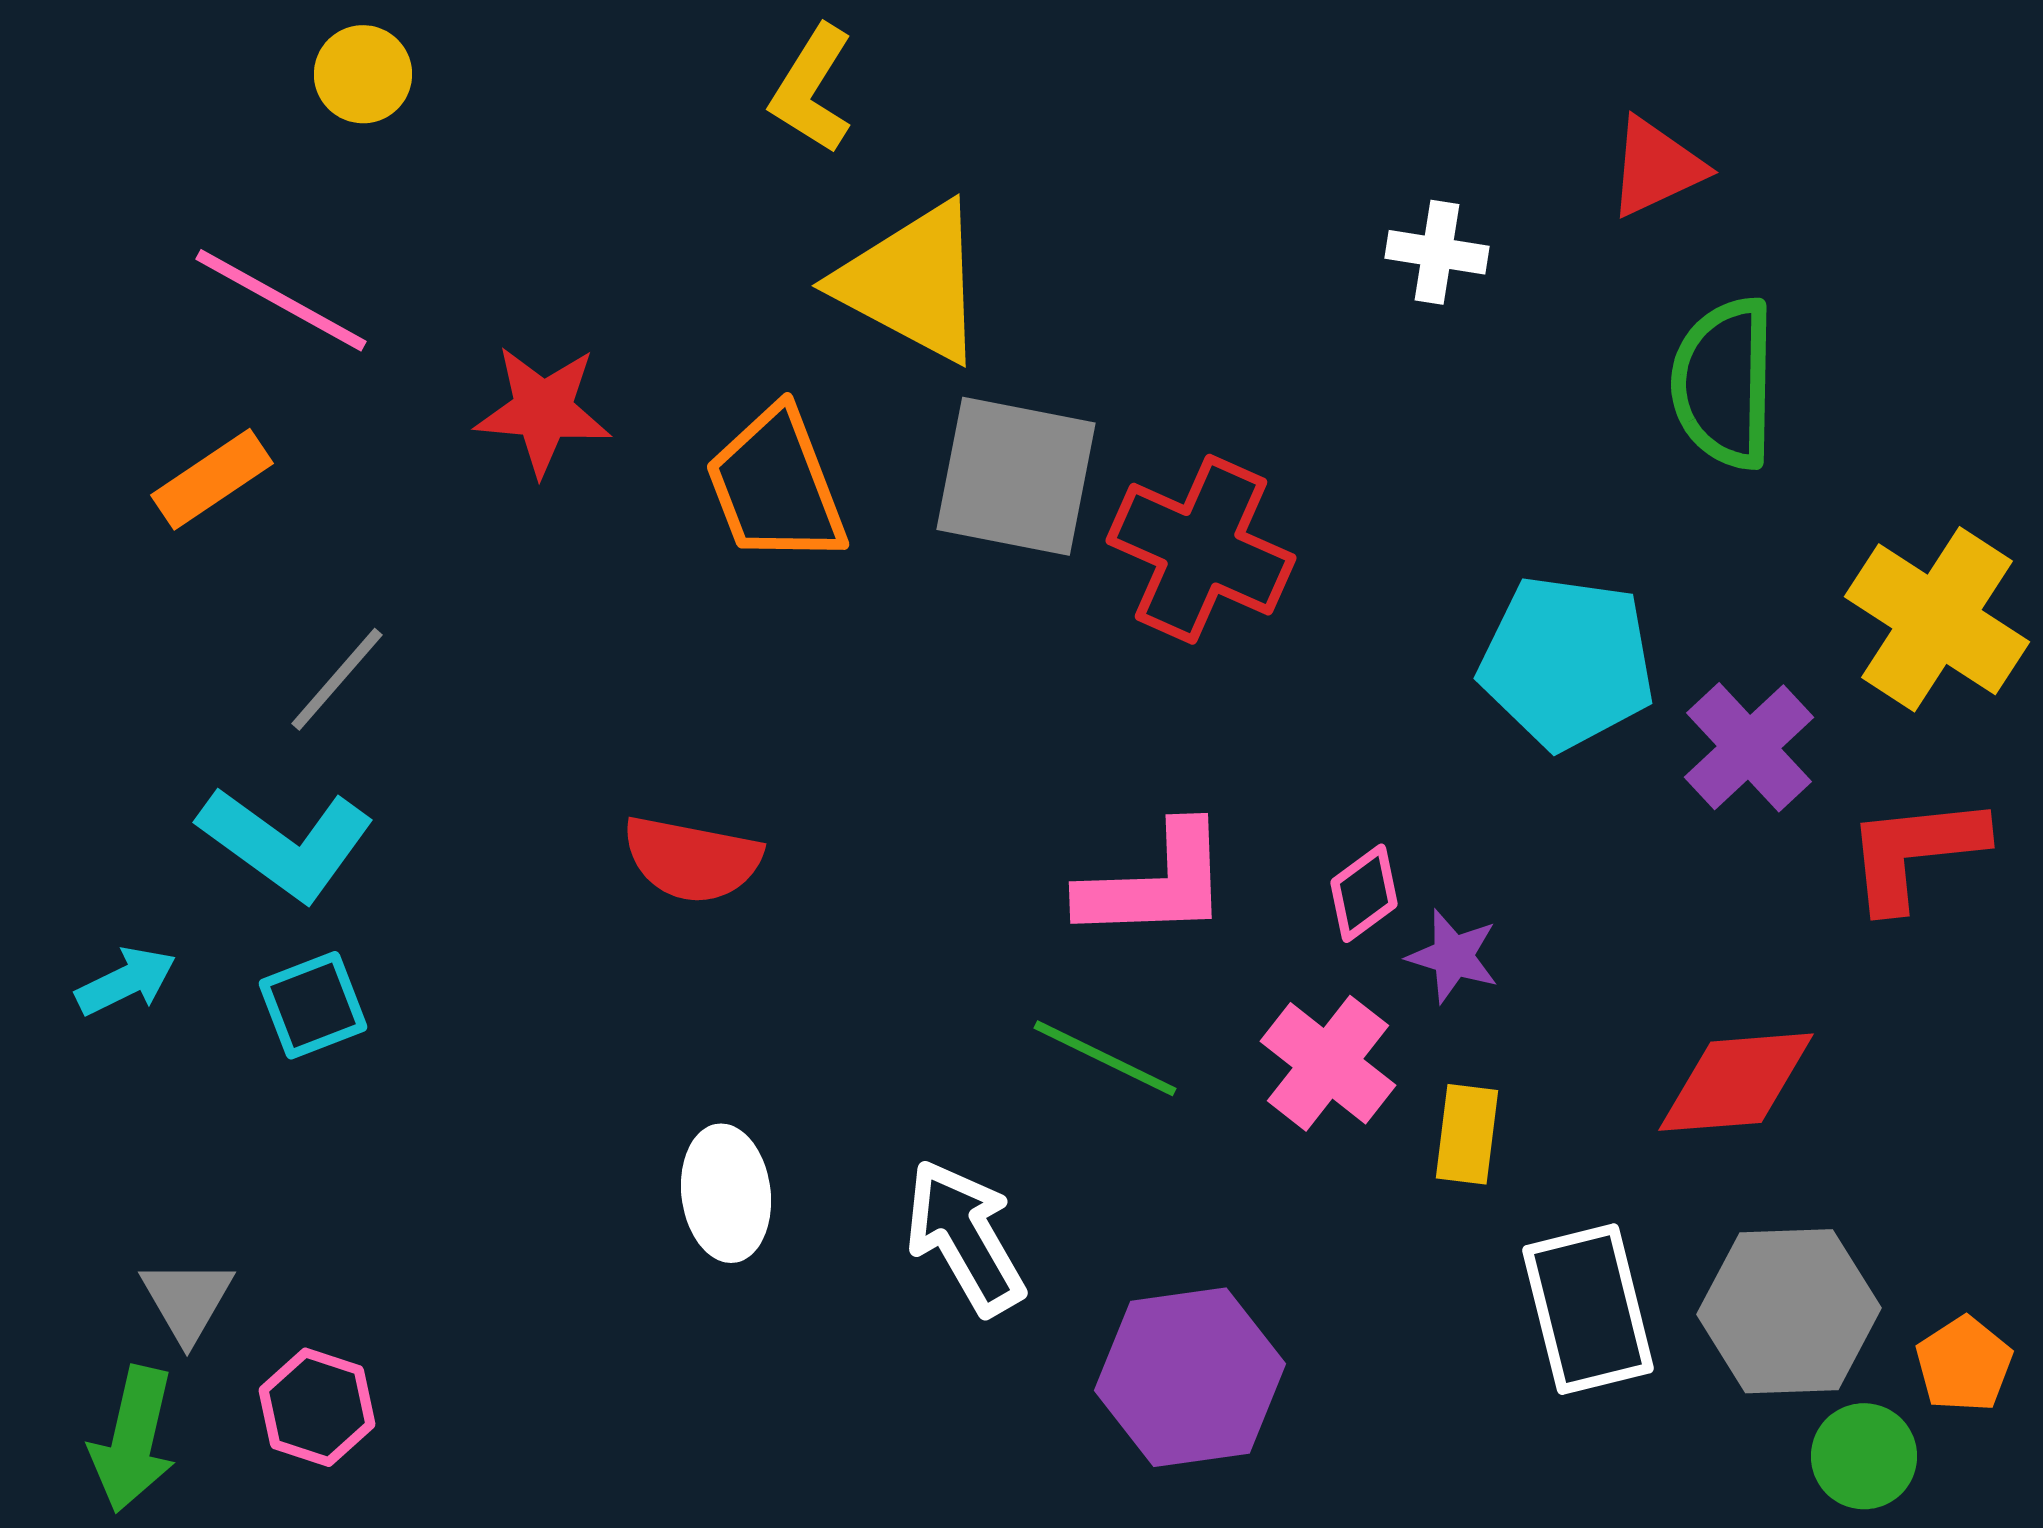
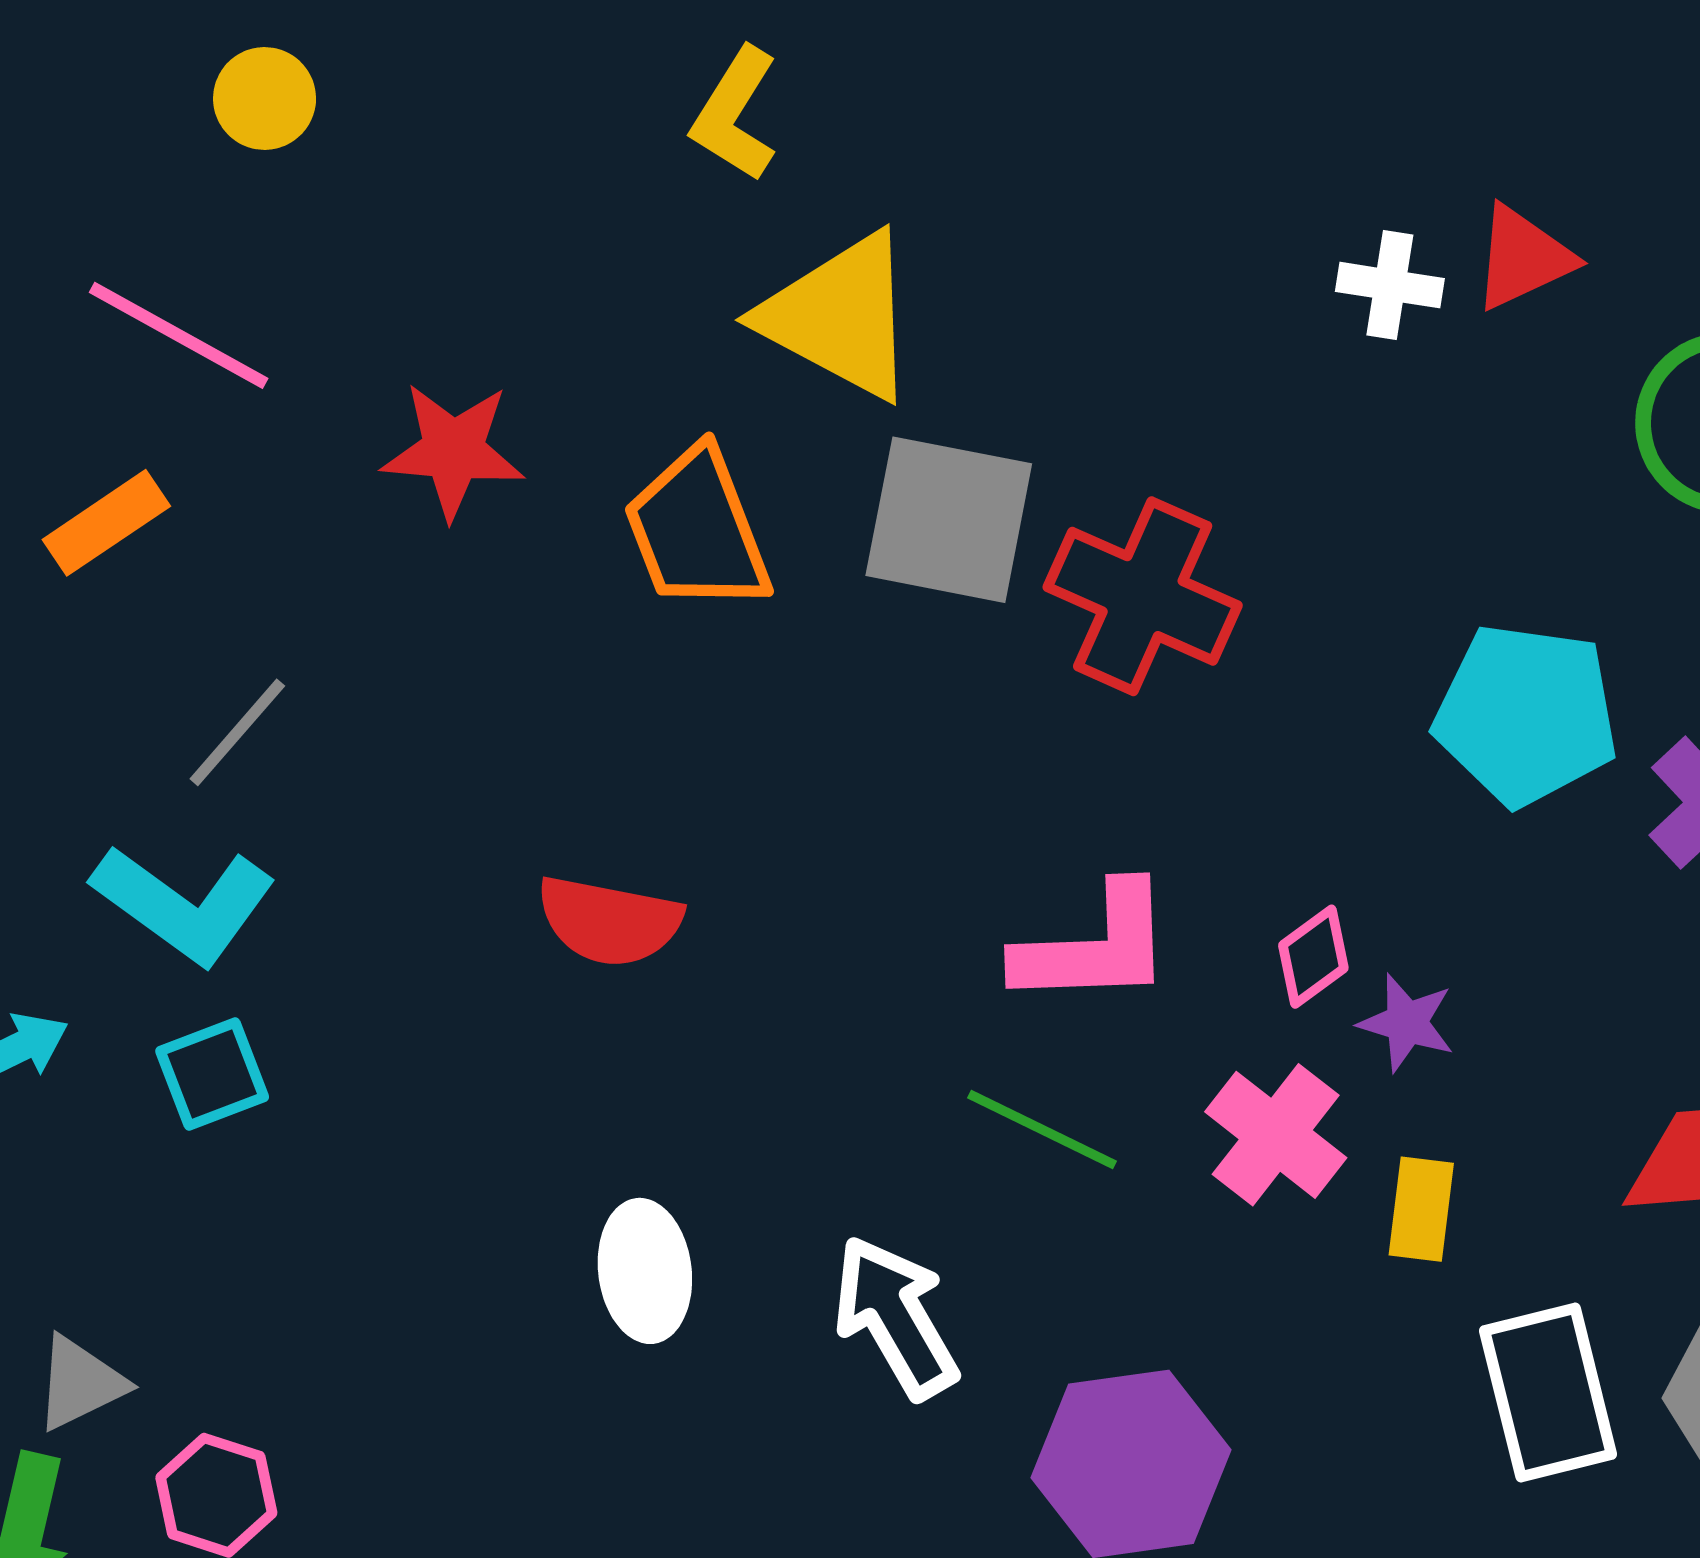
red triangle: (1656, 167) -> (1523, 258), moved
gray triangle: (187, 1300) -> (80, 1383), turned 34

